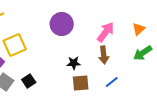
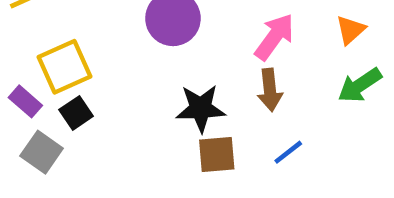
black star: (74, 63) -> (201, 108), size x1.5
black square: (29, 81) -> (76, 113), moved

